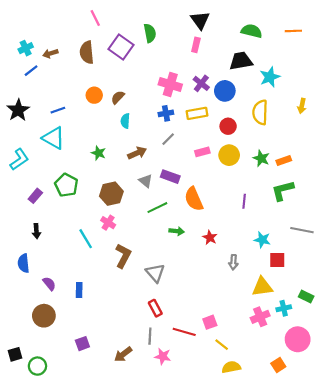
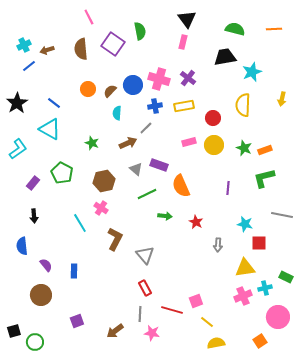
blue circle: (225, 91) -> (133, 85), moved
blue line: (58, 110) -> (54, 103), turned 56
gray line: (168, 139) -> (146, 128), moved

